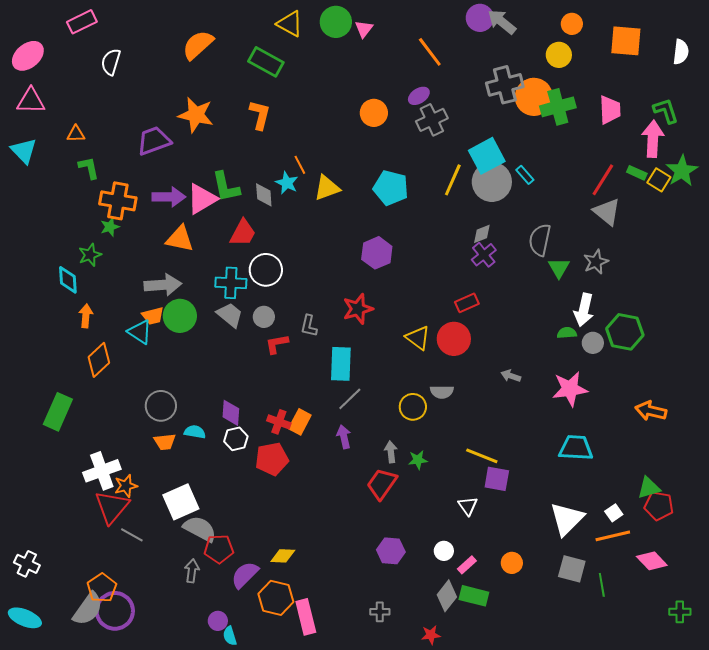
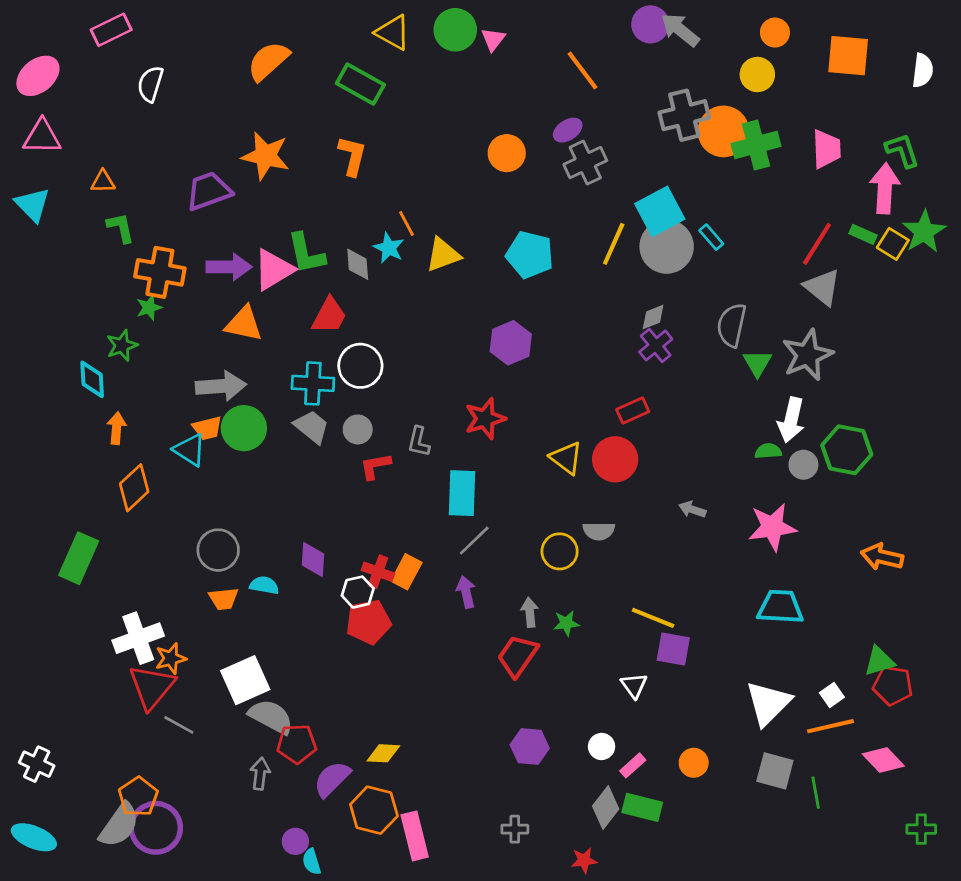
gray star: (596, 262) -> (807, 355), size x1.5
white hexagon: (236, 439) -> (358, 592), moved

